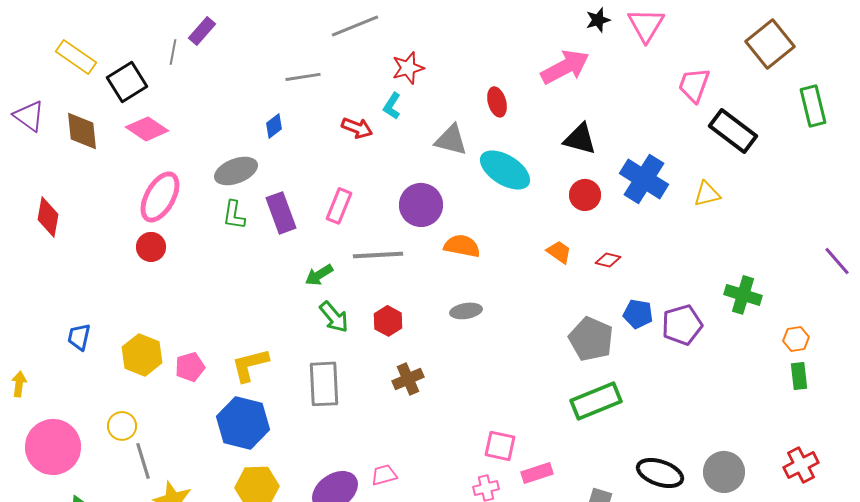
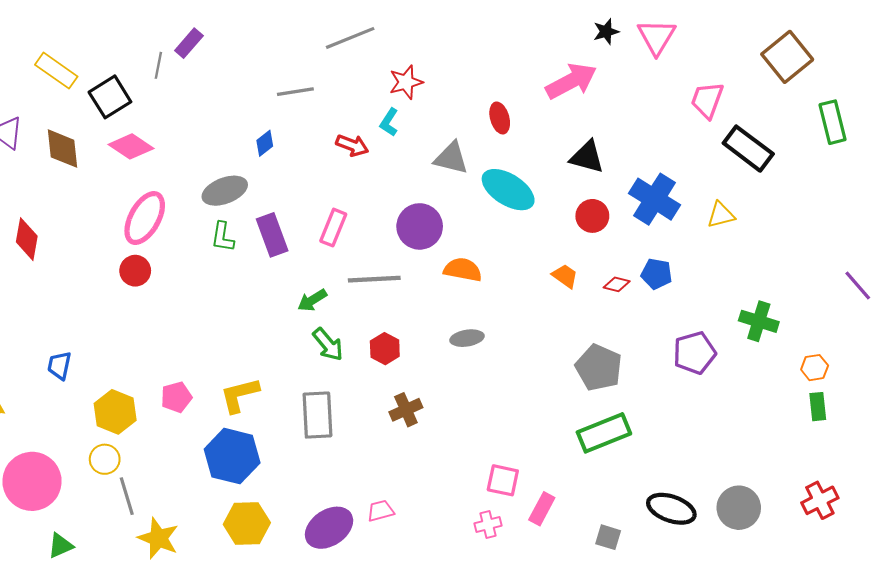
blue pentagon: (638, 314) -> (657, 274), moved
yellow hexagon: (142, 355) -> (115, 412), moved
pink rectangle: (537, 473) -> (542, 509), turned -44

